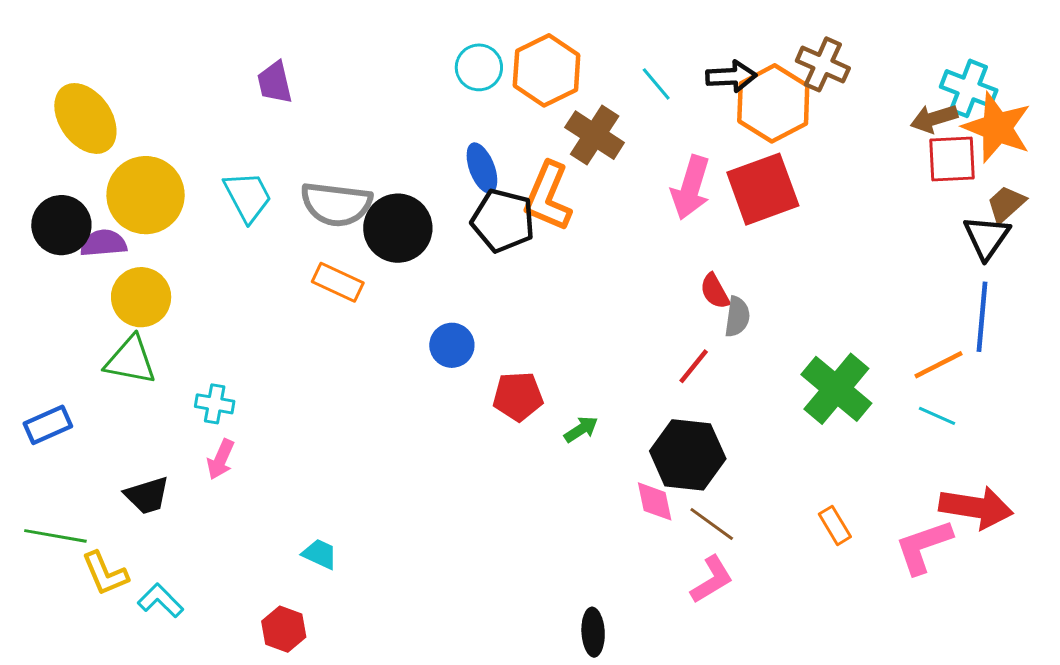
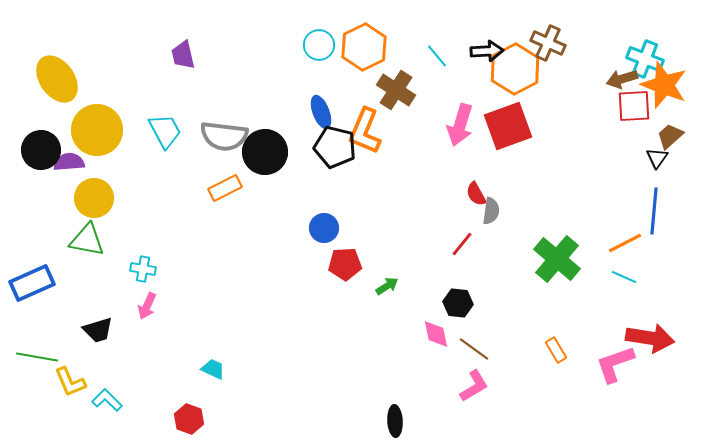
black triangle: (987, 237) -> (657, 158), size x0.7
orange rectangle: (338, 282) -> (225, 188), turned -52
blue circle: (452, 345) -> (324, 228), moved
blue rectangle: (48, 425) -> (32, 283), size x1.4
black hexagon: (688, 455) -> (458, 303), size x0.6

